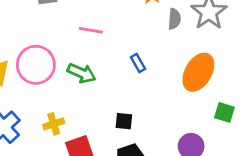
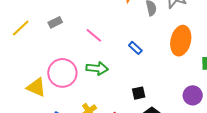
pink line: (91, 30) -> (94, 35), turned 48

